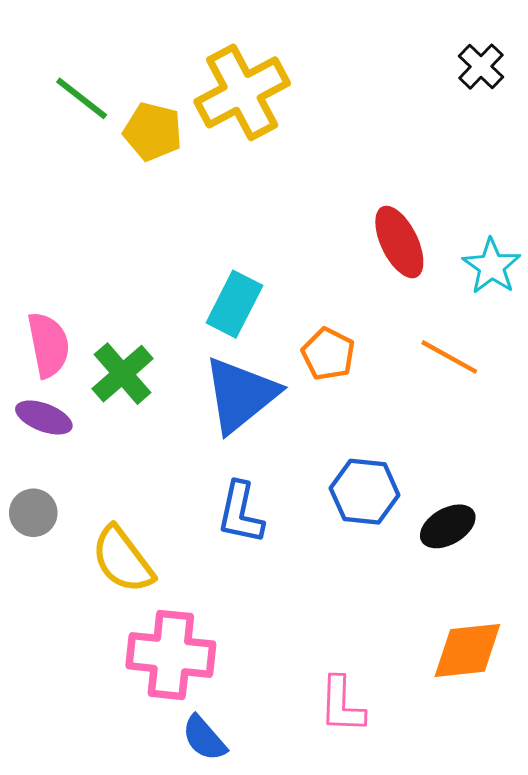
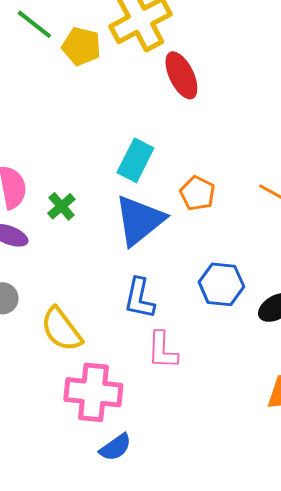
red ellipse: (399, 242) -> (181, 75), moved
green cross: (123, 374) -> (61, 206), size x0.7
pink L-shape: (342, 705) -> (162, 350), moved
blue semicircle: (204, 738) -> (115, 447), turned -84

